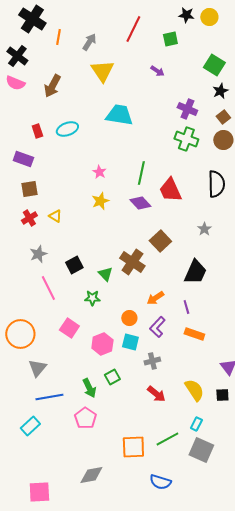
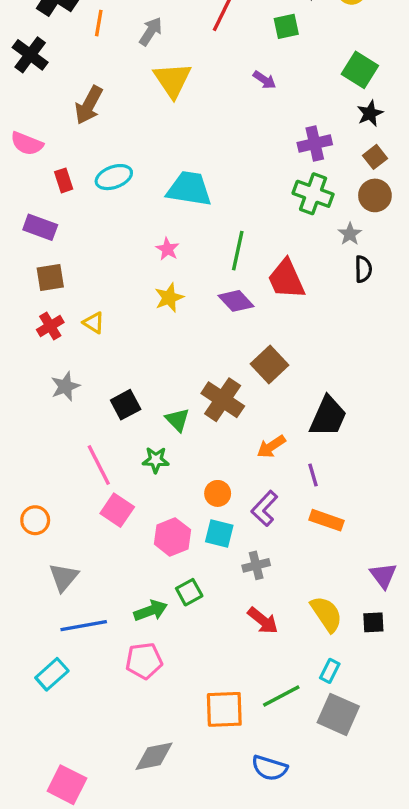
pink semicircle: (15, 83) -> (27, 144), moved
purple cross: (187, 109) -> (315, 144), turned -36
cyan trapezoid: (119, 115) -> (189, 189), moved
black semicircle: (216, 184) -> (363, 269), size x0.6
gray star: (204, 229) -> (350, 234), moved
pink line: (48, 288) -> (99, 465), moved
orange arrow: (155, 298) -> (271, 447), moved
orange circle: (20, 334) -> (35, 520), size x0.6
green arrow: (89, 388) -> (151, 611), turned -84
pink pentagon: (85, 418) -> (144, 661), turned 30
pink square: (39, 492) -> (67, 785), turned 30

